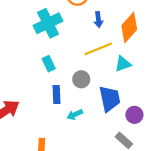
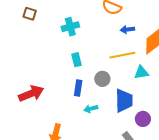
blue arrow: (98, 20) -> (127, 29), turned 80
cyan cross: (48, 23) -> (70, 27), moved, size x0.7

